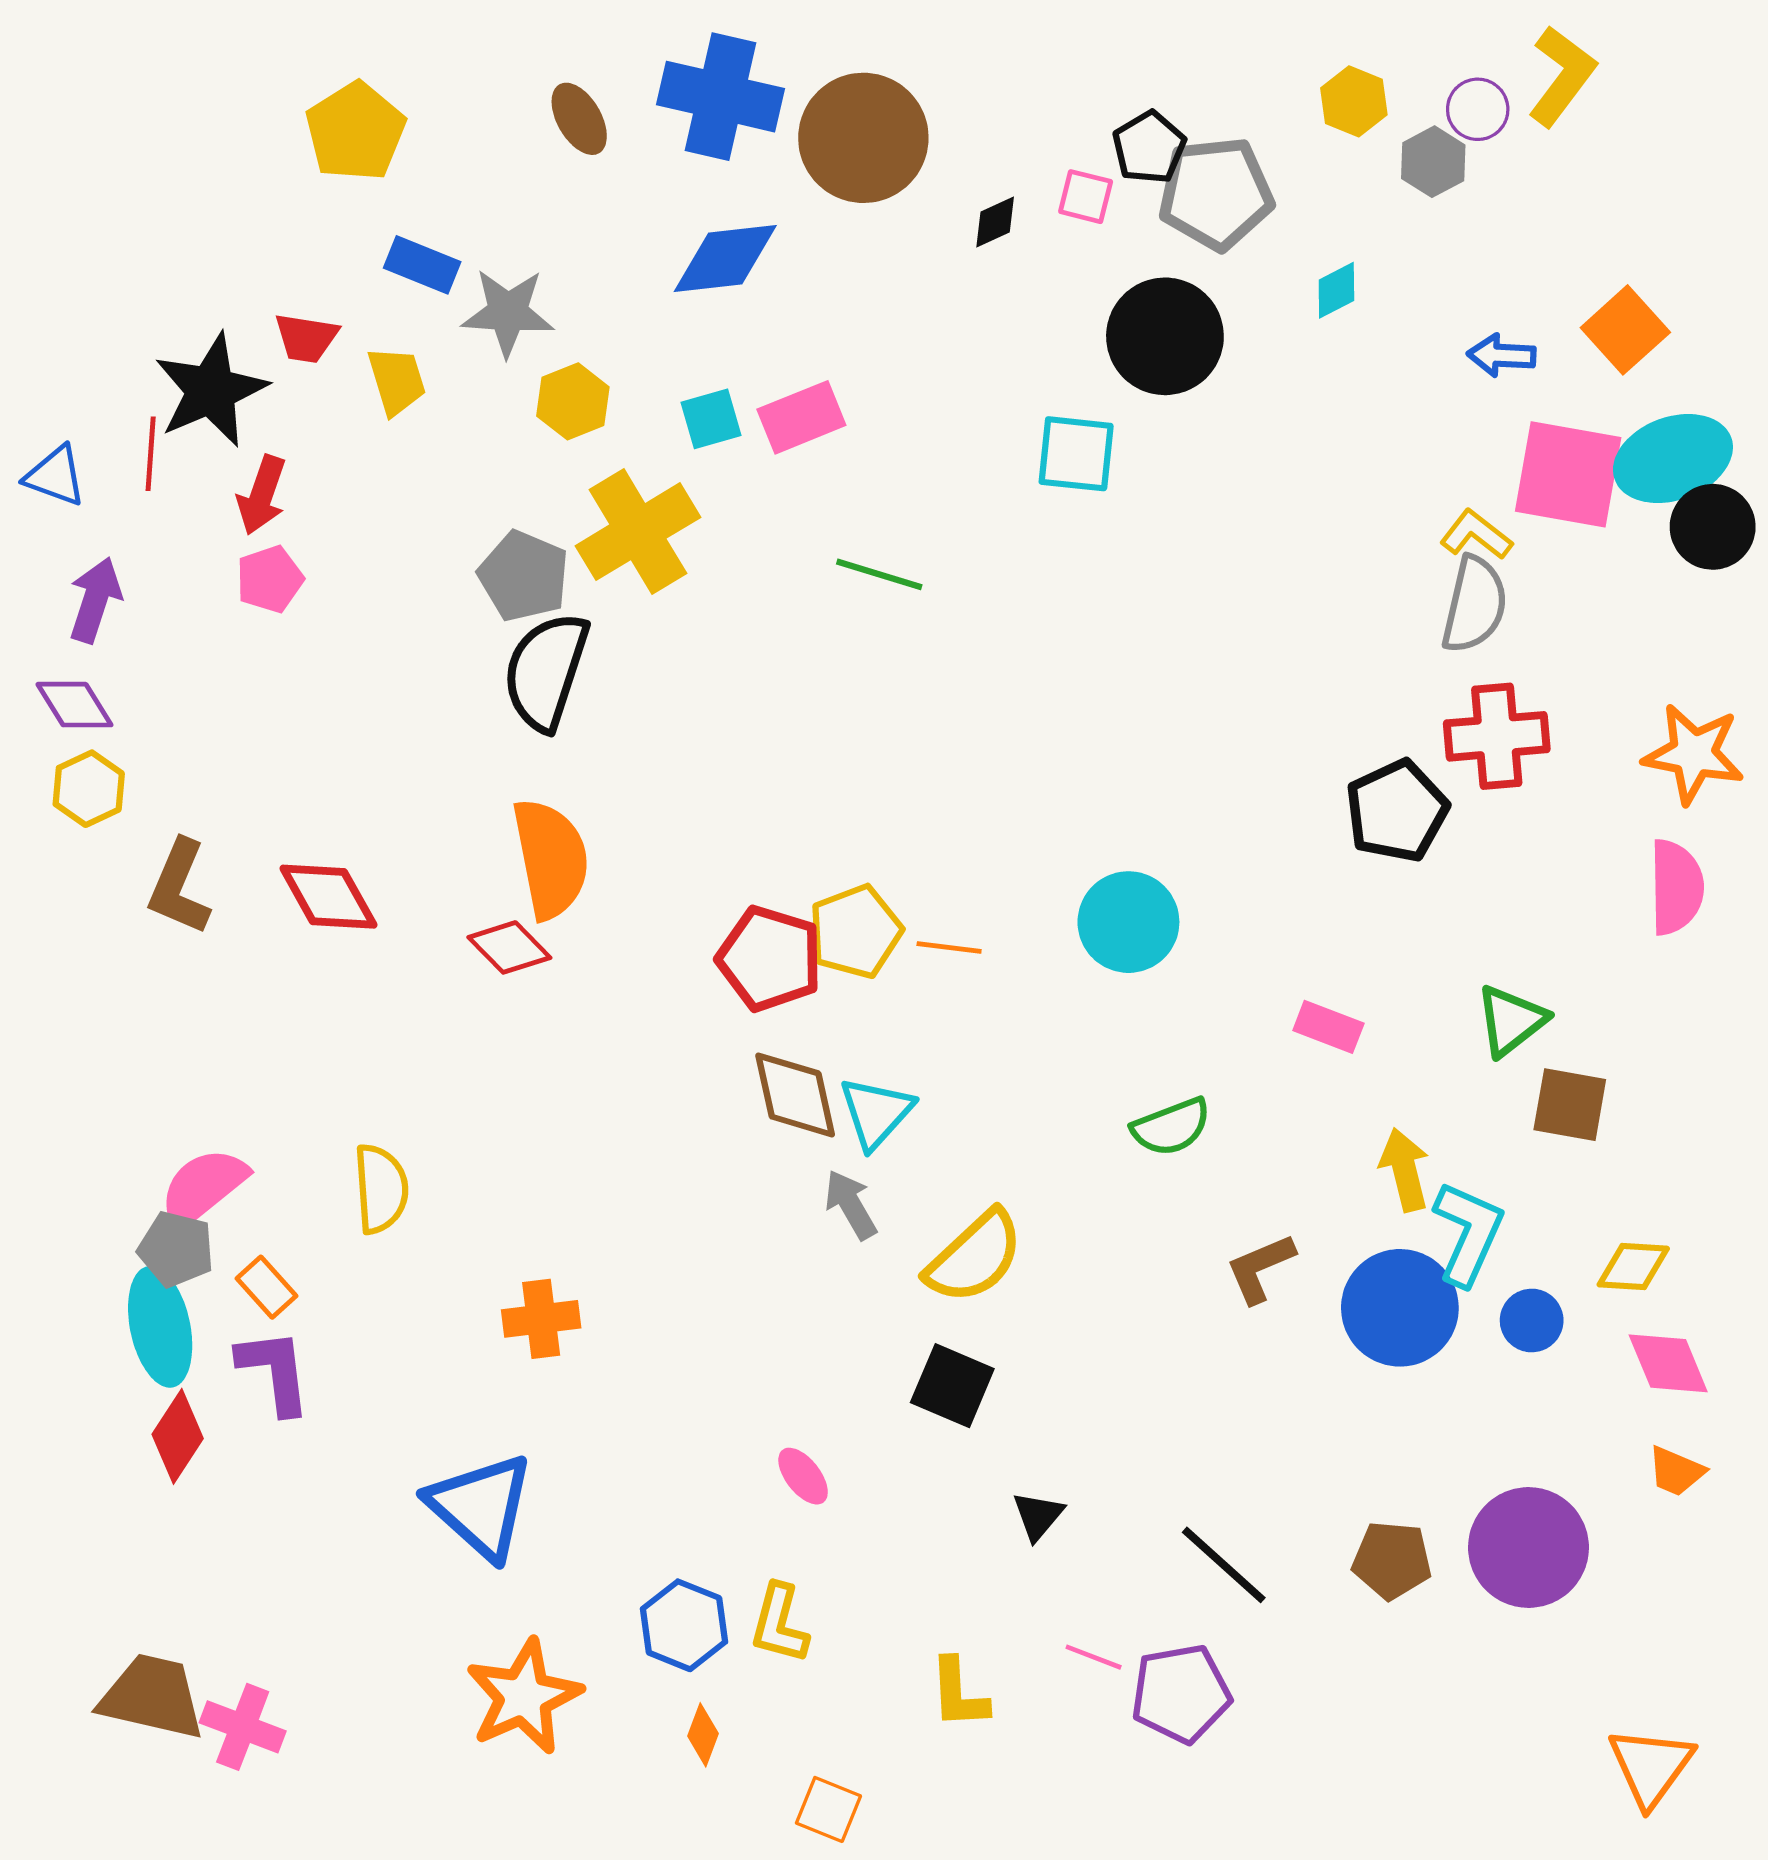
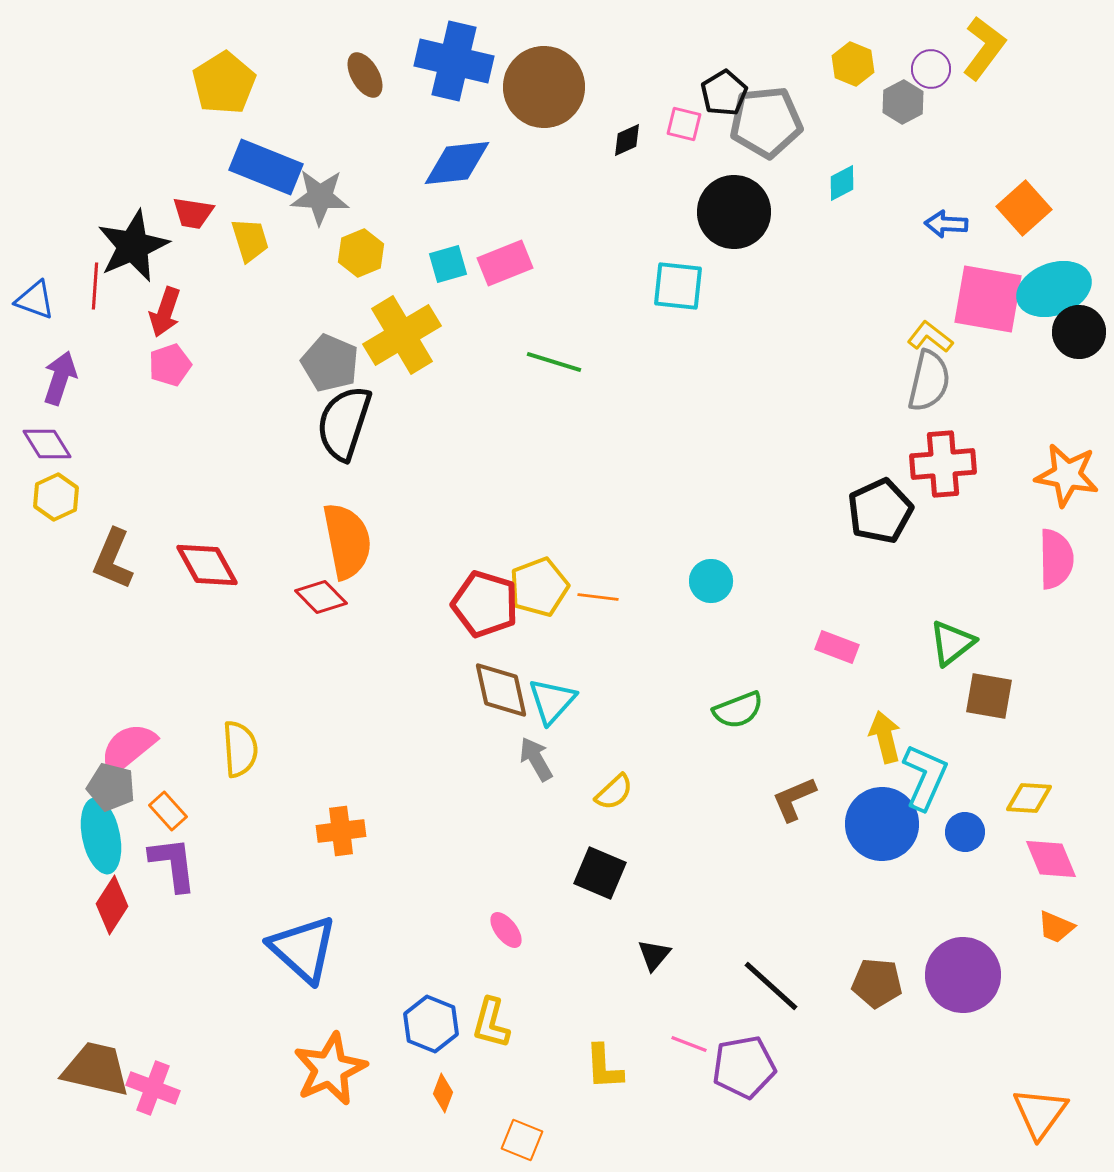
blue rectangle: (422, 265) -> (266, 167), size x1.5
cyan circle: (1128, 922) -> (711, 581), size x0.7
yellow semicircle: (974, 1257) -> (614, 792), size x0.6

